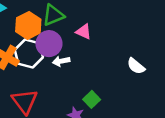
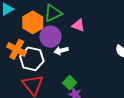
white hexagon: (29, 53) -> (32, 59), moved
green square: (92, 99) -> (70, 83), moved

